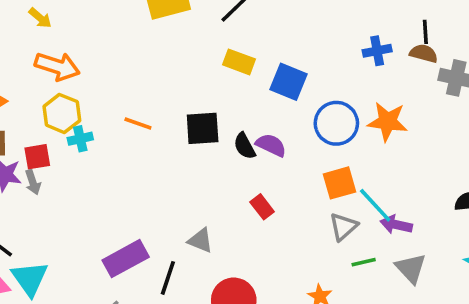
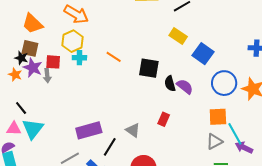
red rectangle: (262, 207) -> (164, 119), moved, turned 48

